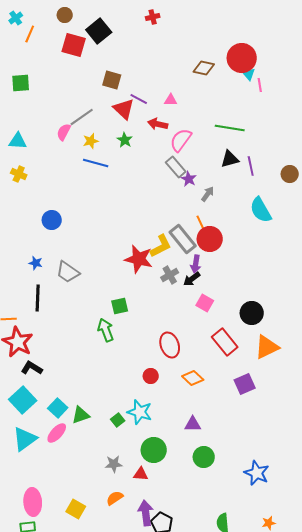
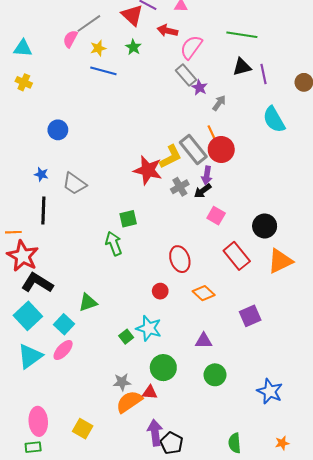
black L-shape: (32, 368) -> (37, 283), size x1.4
purple square: (245, 384) -> (250, 316), moved
green triangle: (81, 415) -> (88, 302), moved
orange semicircle: (115, 498) -> (129, 402), moved, size x1.5

